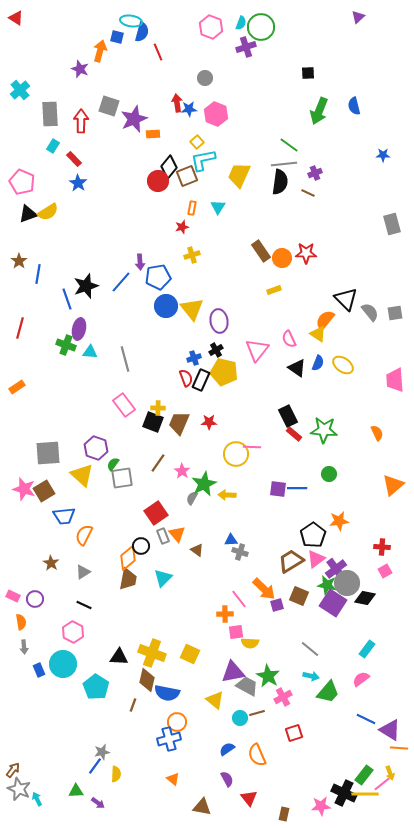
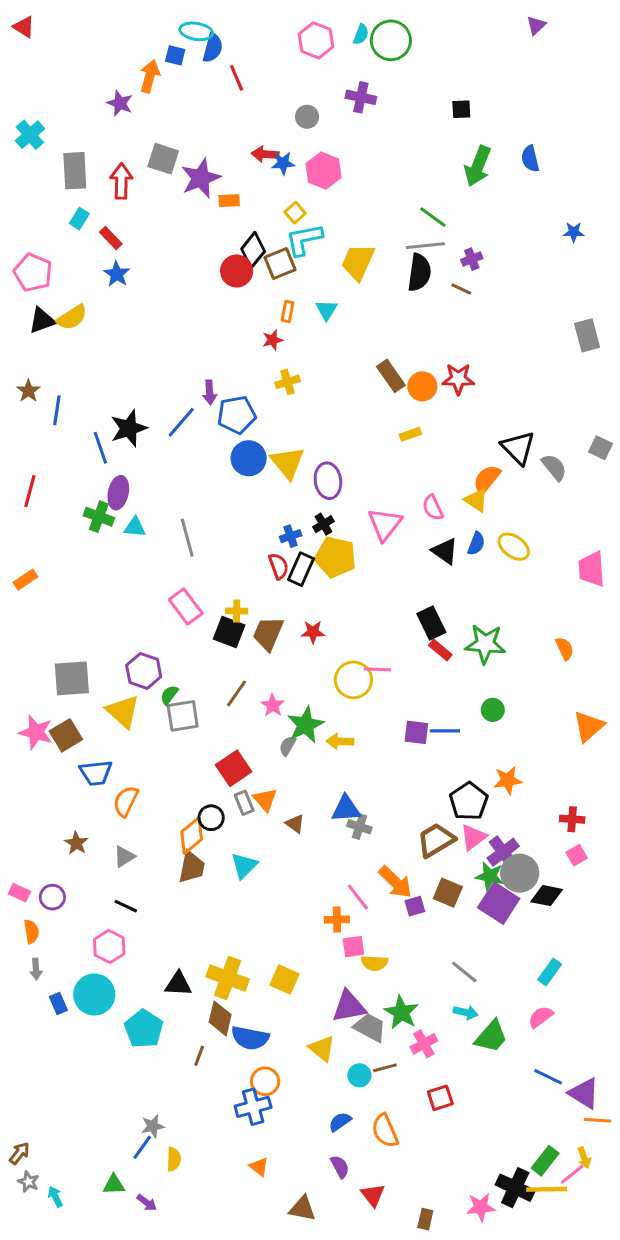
purple cross: (246, 47) -> (361, 97), moved, turned 30
red arrow: (177, 103) -> (265, 154), turned -78
gray square: (395, 313) -> (601, 448), moved, turned 35
blue triangle: (231, 540) -> (346, 809), size x1.5
gray star: (19, 789) -> (28, 1182), size x0.6

